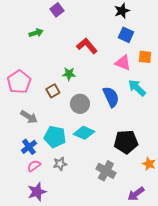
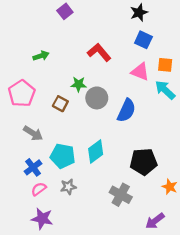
green arrow: (36, 33) -> (41, 56), moved
cyan arrow: (137, 88) -> (165, 90), moved
brown square: (53, 91) -> (60, 104), turned -32
blue semicircle: (111, 97) -> (126, 110), turned 50
gray circle: (80, 104) -> (97, 98), moved
cyan diamond: (84, 133) -> (96, 151), turned -60
purple star: (37, 192) -> (42, 219), turned 30

